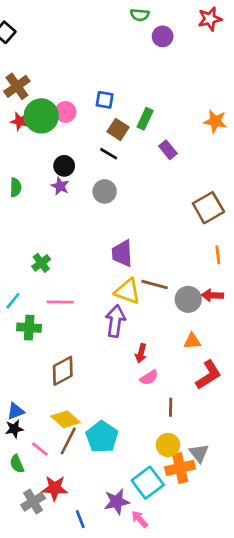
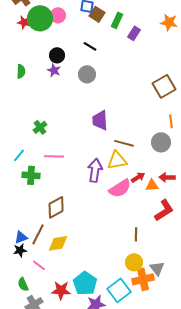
brown square: (118, 129) -> (97, 14), moved
purple rectangle: (168, 150) -> (134, 33), moved, turned 72
yellow triangle: (128, 291) -> (117, 160), moved, turned -30
red arrow: (212, 295) -> (167, 177), moved
gray circle: (188, 299) -> (161, 142), moved
red arrow: (141, 353) -> (138, 177), moved, turned -136
pink semicircle: (149, 378) -> (120, 188), moved, size x1.6
yellow diamond: (65, 419) -> (58, 243), turned -50
cyan pentagon: (102, 437) -> (85, 283), moved
brown line: (68, 441) -> (38, 234), moved
green semicircle: (17, 464) -> (23, 284), moved
red star: (55, 488) -> (61, 290), moved

